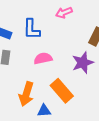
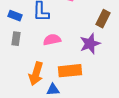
orange rectangle: (62, 91) -> (70, 71), turned -55

